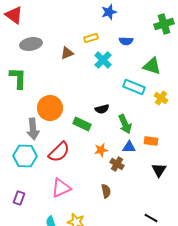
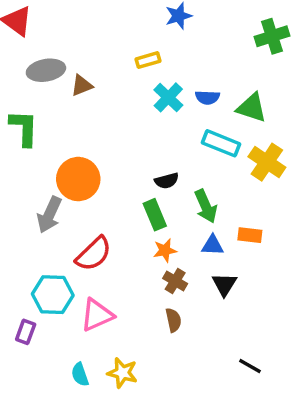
blue semicircle: (126, 41) -> (207, 97), moved
brown triangle: (67, 53) -> (82, 86), moved
yellow cross: (161, 98) -> (267, 162), size x1.5
green rectangle: (82, 124) -> (155, 215), moved, turned 42
gray arrow: (33, 129) -> (49, 215), turned 30
cyan hexagon: (25, 156) -> (53, 295), moved
brown cross: (117, 164) -> (175, 281), moved
black triangle: (159, 170) -> (224, 284), moved

